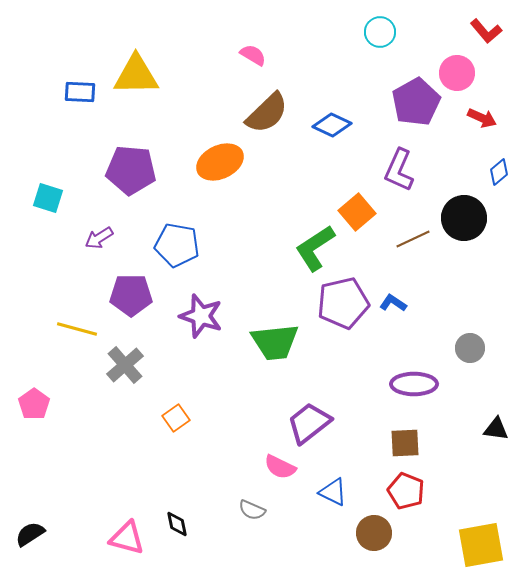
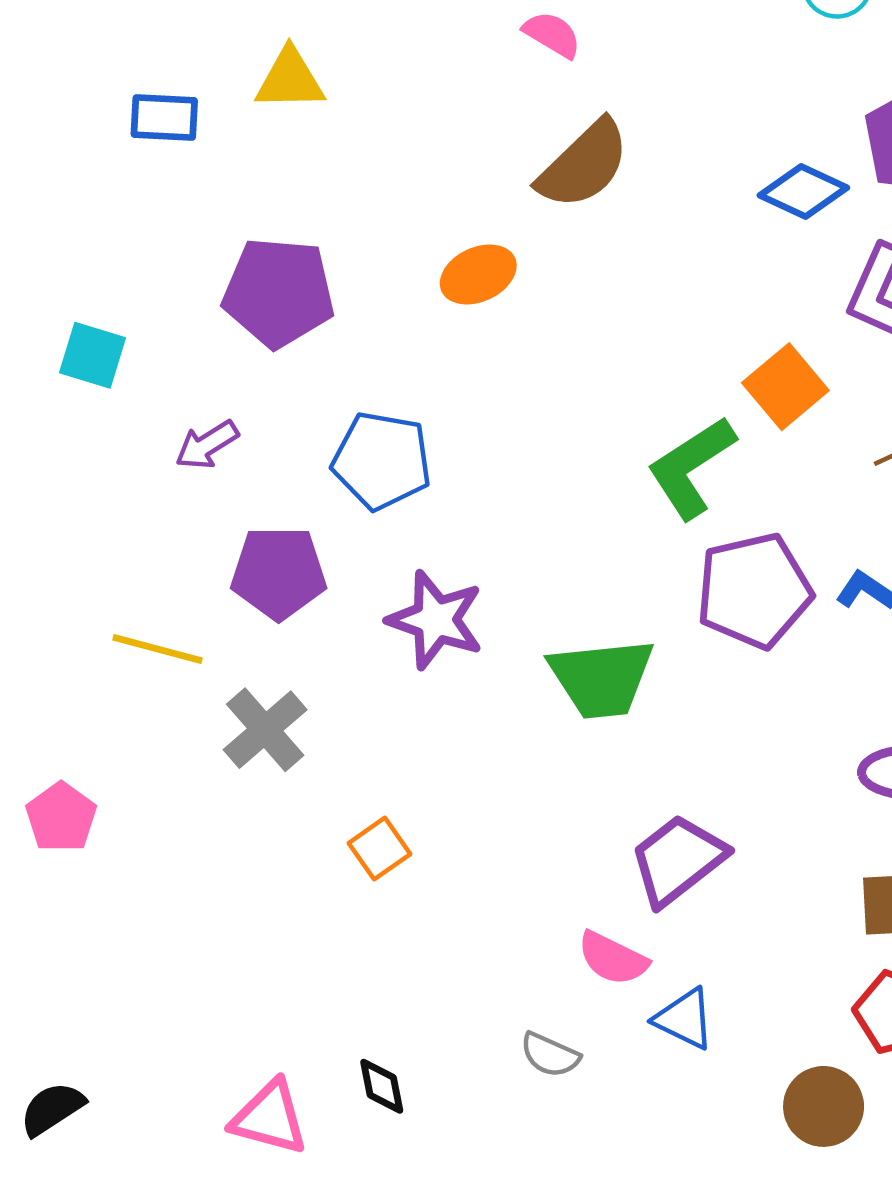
yellow triangle: (136, 75) -> (290, 79), size x0.7
blue diamond: (332, 125) -> (803, 192), moved
orange ellipse: (220, 162) -> (478, 274), size x0.7
blue triangle: (333, 492) -> (685, 1019), moved

